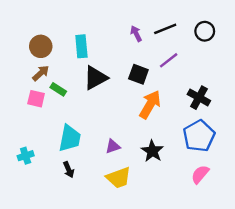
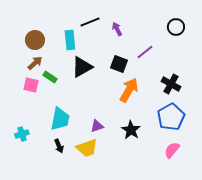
black line: (165, 29) -> (90, 22), moved
yellow trapezoid: (119, 178) -> (87, 148), moved

